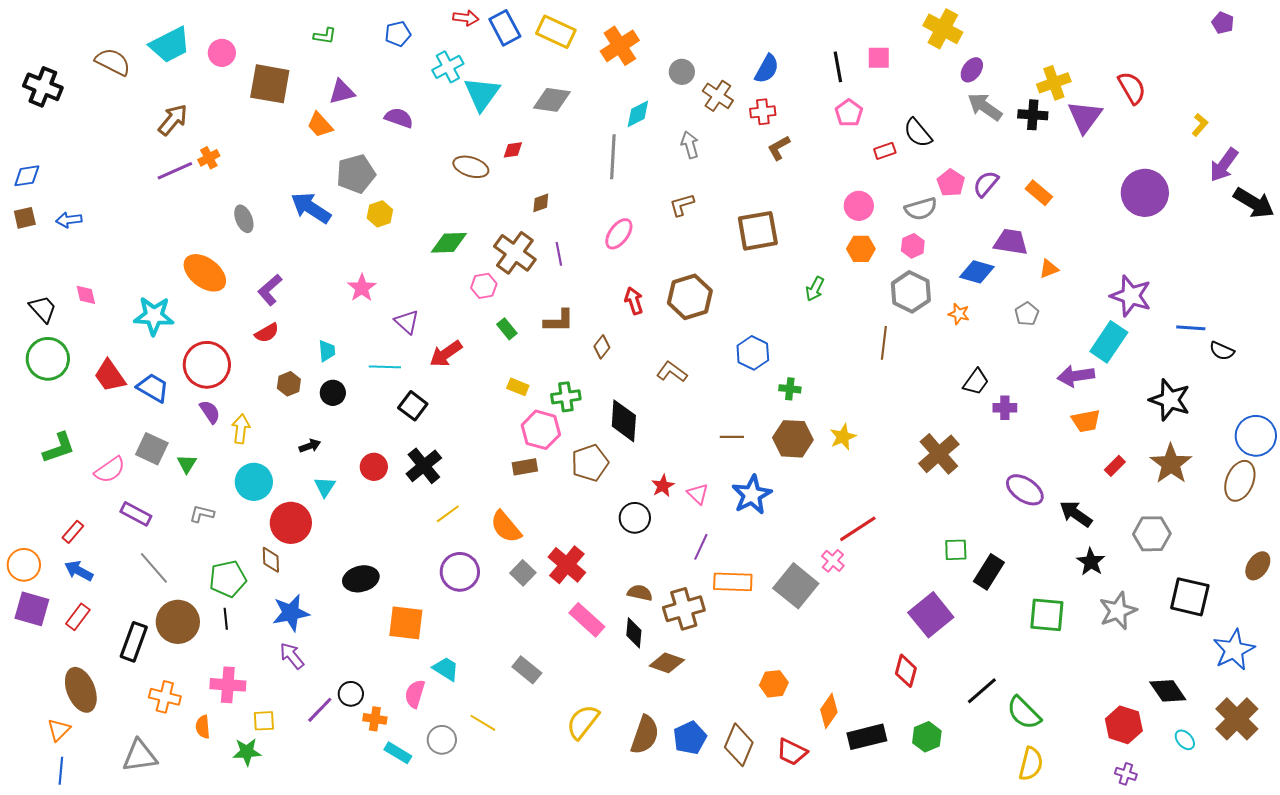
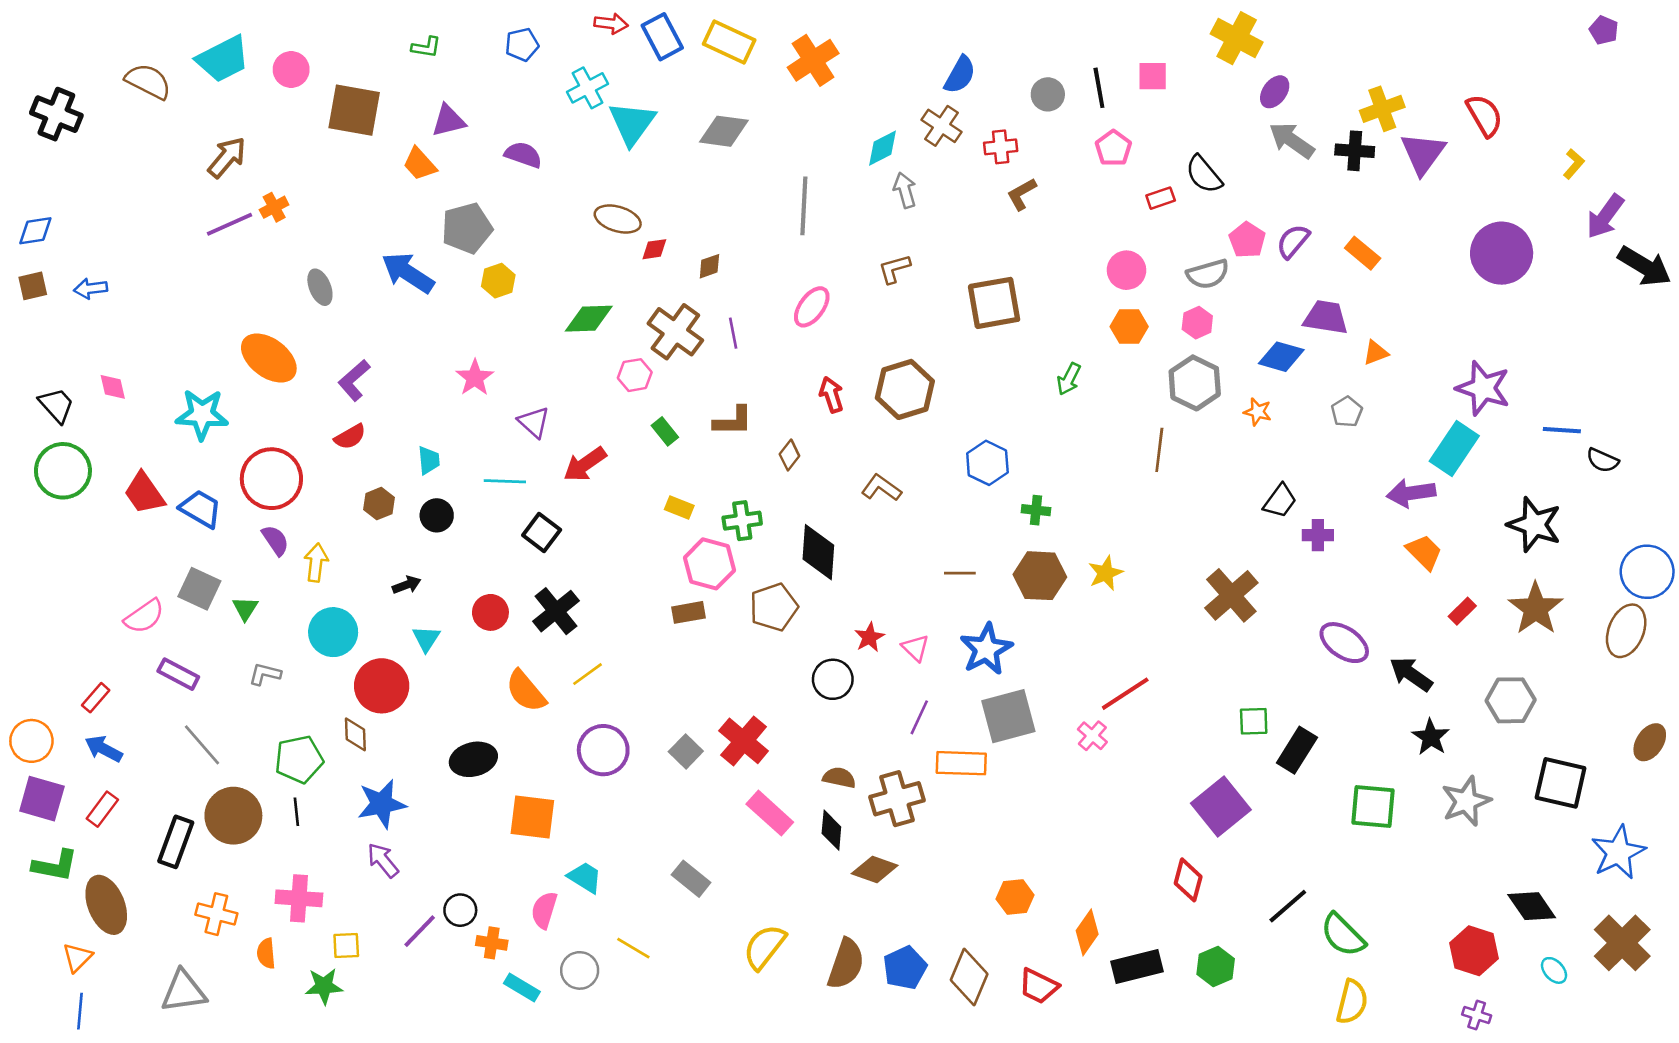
blue semicircle: (767, 69) -> (960, 75), moved
gray circle: (682, 72) -> (1048, 94), moved
cyan diamond: (638, 114) -> (883, 148), moved
red diamond: (513, 150) -> (654, 249), moved
orange trapezoid: (1086, 421) -> (1424, 552), turned -124
green L-shape: (59, 448) -> (55, 866), moved, turned 30
orange semicircle: (506, 527) -> (526, 691), moved
gray square: (796, 586) -> (1008, 716), moved, turned 36

